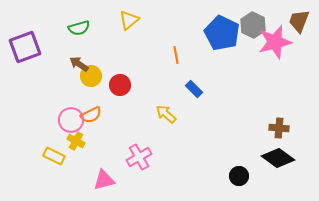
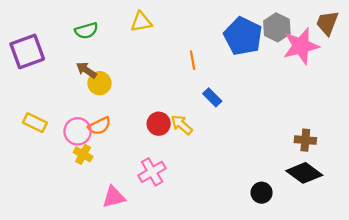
yellow triangle: (129, 20) -> (141, 22), turned 30
red circle: (120, 85) -> (159, 124), moved
yellow rectangle: (54, 156) -> (35, 123), moved

